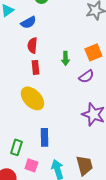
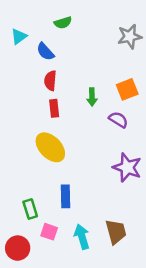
blue semicircle: (28, 22) -> (45, 52), turned 77
purple semicircle: (86, 76) -> (118, 120), turned -112
green rectangle: (16, 147) -> (30, 209), turned -35

